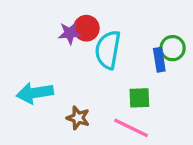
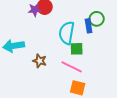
cyan semicircle: (108, 50) -> (67, 33), moved

